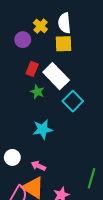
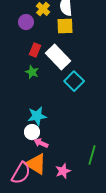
green star: (37, 92) -> (32, 72), moved
cyan star: (43, 129) -> (37, 116), moved
white circle: (12, 157) -> (32, 132), moved

